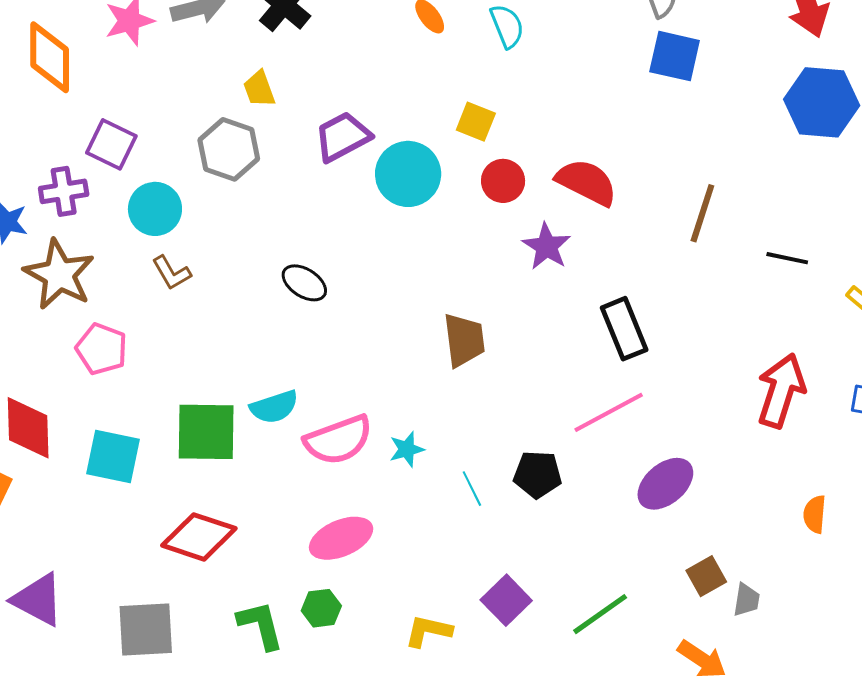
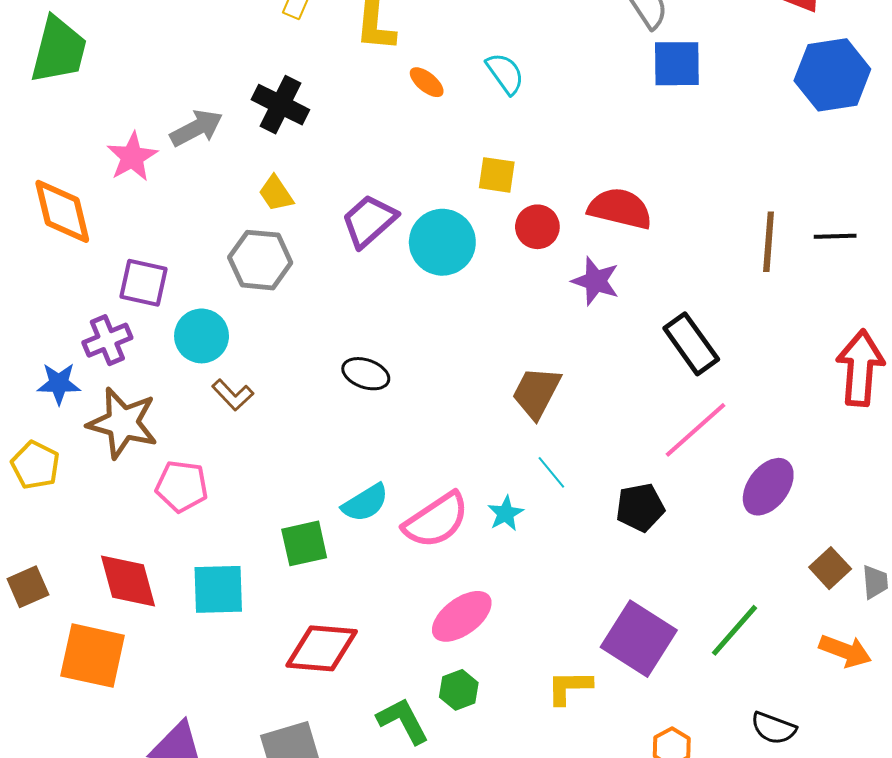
brown line: (702, 213) -> (769, 242), moved
brown trapezoid: (464, 340) -> (536, 393), turned -132
green square: (206, 432) -> (304, 543), size x0.7
cyan line: (472, 489) -> (551, 472), moved
purple square: (506, 600) -> (639, 639), size x1.5

